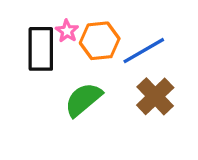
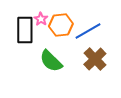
green semicircle: (83, 100) -> (51, 61), turned -95

